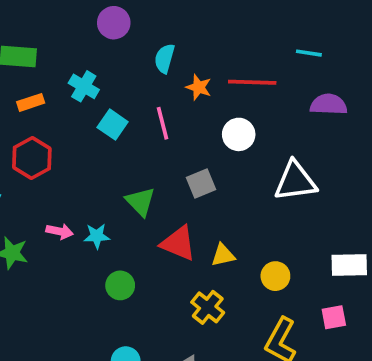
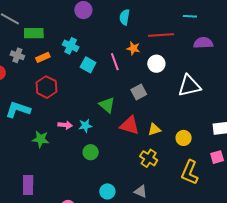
cyan semicircle: (165, 58) -> (125, 17), moved
orange star: (199, 87) -> (133, 48), moved
green circle: (120, 285) -> (91, 152), moved

